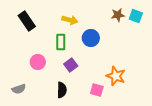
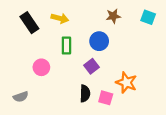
brown star: (118, 15) -> (113, 16), moved
yellow arrow: (70, 20) -> (60, 18), moved
purple square: (71, 65) -> (91, 66), moved
black semicircle: (62, 90) -> (85, 93), moved

